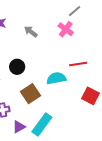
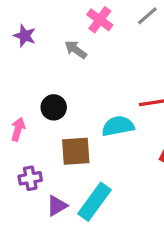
pink cross: (66, 29) -> (100, 20), moved
brown square: (30, 94) -> (76, 151), turned 30

